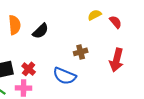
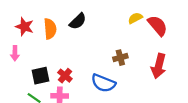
red semicircle: (116, 22) -> (158, 26), size x1.5
black semicircle: (41, 31) -> (78, 21), moved

